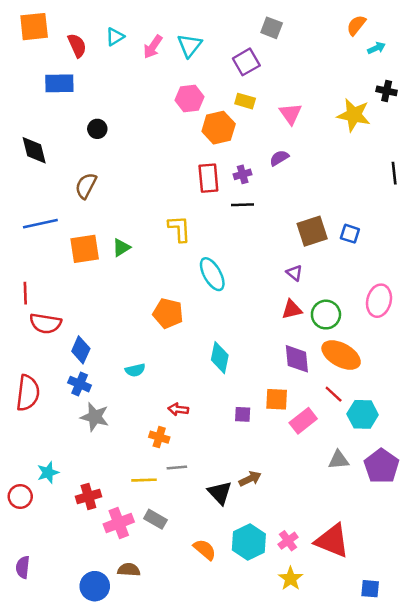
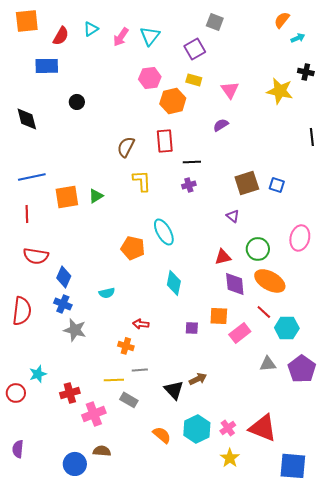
red semicircle: (77, 45) -> (61, 36), turned 54
purple cross: (243, 174) -> (189, 185), moved
brown semicircle: (86, 186) -> (126, 147), moved
cyan ellipse: (212, 274) -> (164, 232), moved
red line: (25, 293) -> (27, 214), moved
red triangle: (292, 310) -> (223, 257), moved
gray rectangle: (155, 519) -> (129, 400), moved
blue square: (370, 589) -> (293, 466), size x1.8

